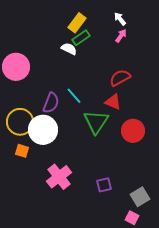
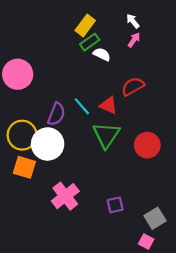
white semicircle: (69, 49) -> (102, 54), moved
red triangle: (113, 102) -> (108, 105), moved
orange square: (22, 151) -> (24, 167), size x1.5

